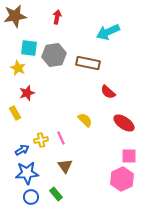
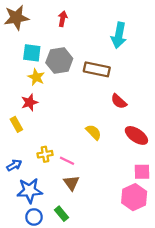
cyan arrow: (108, 32) -> (119, 35), turned -55
yellow star: (18, 68) -> (36, 77), moved
pink line: (61, 138) -> (67, 161), moved, turned -40
blue arrow: (22, 150) -> (14, 165), moved

